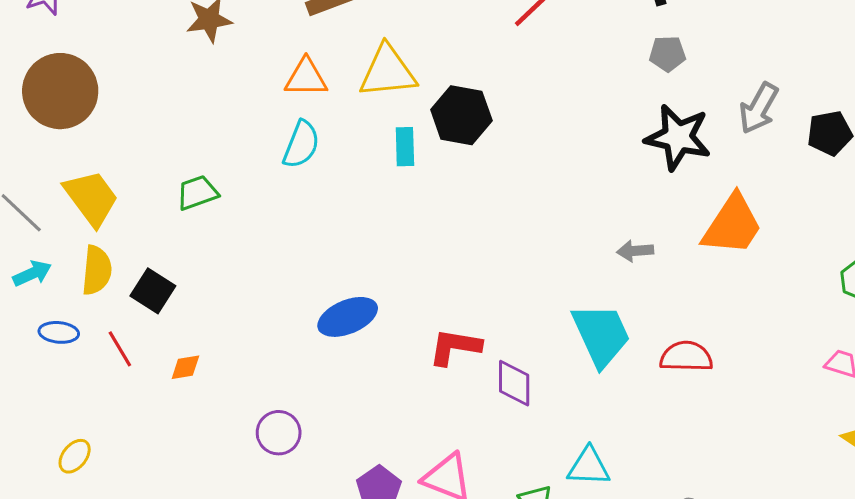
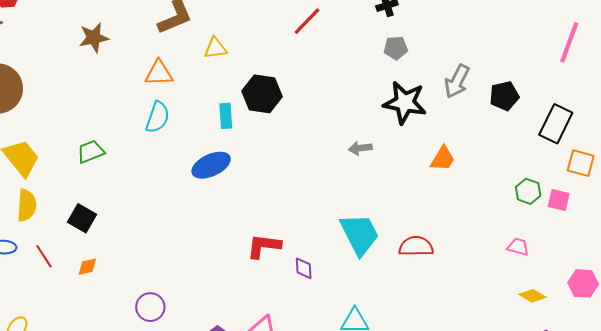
yellow triangle: (388, 72) -> (215, 48), moved, size x0.6
orange trapezoid: (732, 225) -> (443, 159), size x0.6
gray arrow: (635, 251) -> (360, 148), moved
black square: (153, 291) -> (82, 218), moved
blue ellipse: (348, 317) -> (211, 165), moved
purple diamond: (514, 383) -> (304, 268), size x0.7

